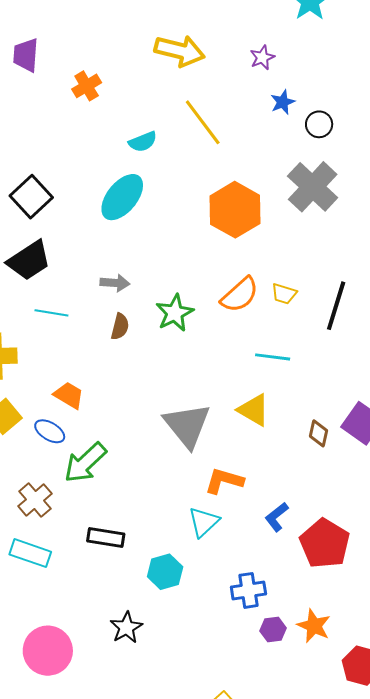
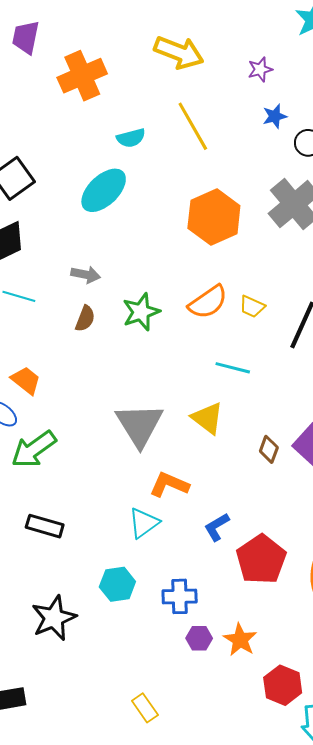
orange cross: (87, 86) -> (82, 76), size x1.6
cyan hexagon: (165, 572) -> (117, 584), moved
black star: (126, 628) -> (54, 618), size x1.4

